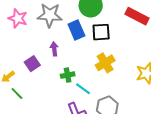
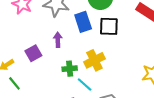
yellow cross: (105, 63) -> (94, 60), moved

